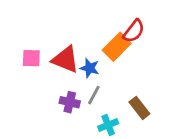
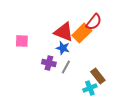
red triangle: (65, 60) -> (64, 32), moved
purple cross: (70, 102) -> (49, 63), moved
cyan cross: (108, 125) -> (90, 88), moved

